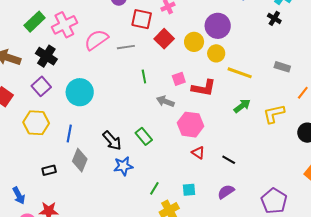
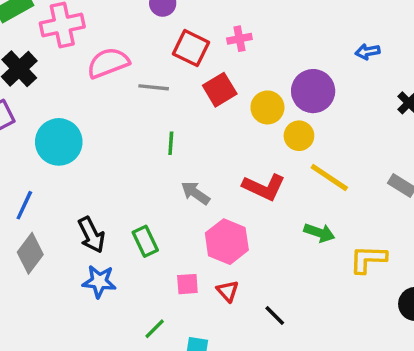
pink square: (179, 79) -> (187, 284), moved
green arrow: (242, 106) -> (319, 233), turned 42
green line: (154, 188) -> (155, 329), moved

